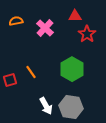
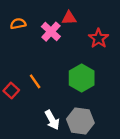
red triangle: (75, 16) -> (69, 18), moved
red square: (10, 80) -> (11, 90), turned -32

